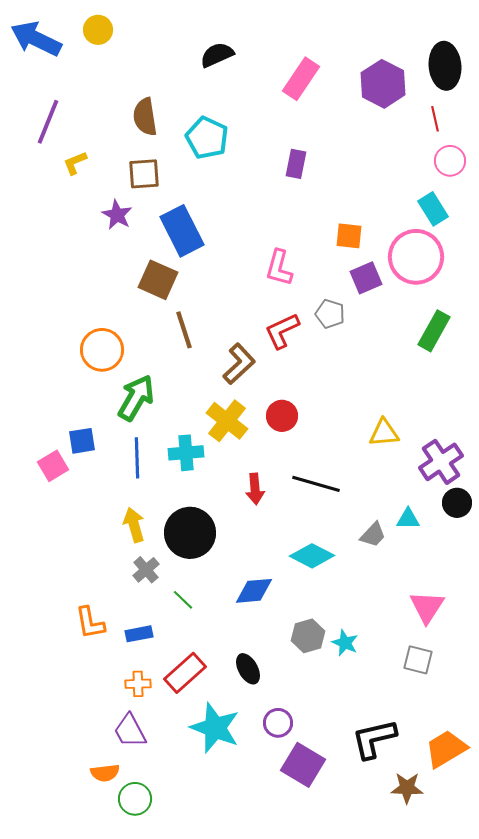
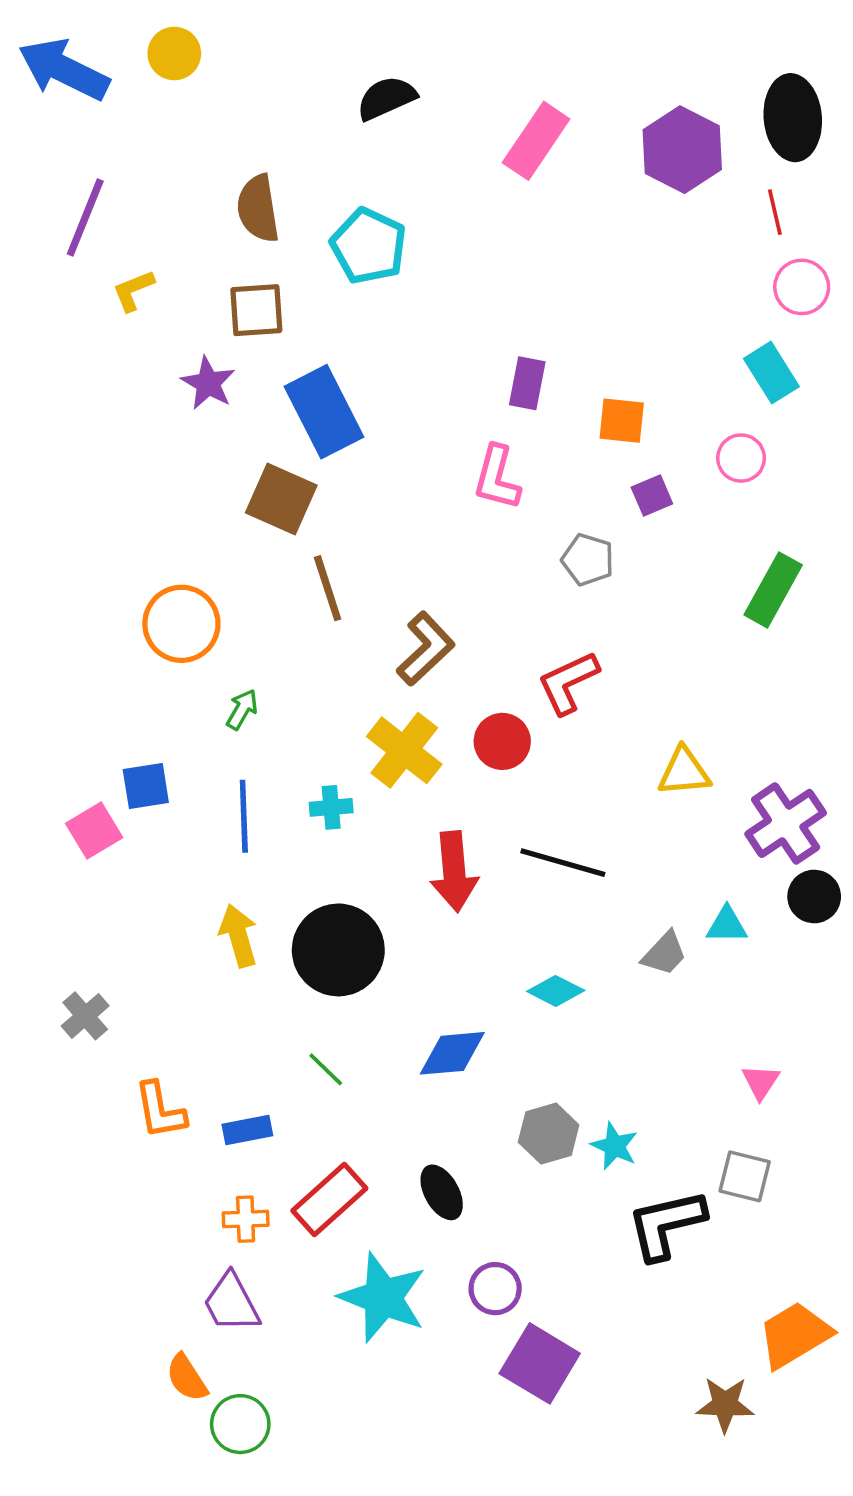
purple rectangle: (296, 164) -> (527, 383), moved
pink circle: (416, 257) -> (741, 458), size x0.5
purple square: (366, 278) -> (652, 495), size x0.7
red L-shape: (282, 331) -> (568, 683), moved
green arrow: (136, 398) -> (242, 709), size x0.5
cyan cross: (186, 453) -> (331, 807), size x0.7
red arrow: (255, 489) -> (454, 872), size x1.4
cyan diamond: (312, 556) -> (556, 991), size x0.7
gray cross: (146, 570) -> (85, 1016), moved
pink triangle: (427, 607) -> (761, 1082), size x0.6
black L-shape: (374, 739) -> (666, 1224), moved
orange semicircle: (105, 773) -> (187, 1378), turned 64

